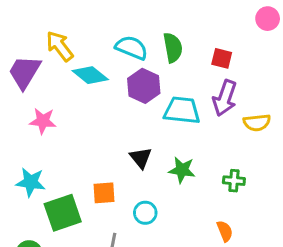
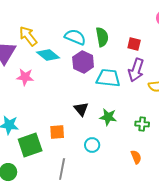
pink star: (43, 121) -> (25, 77), moved
cyan circle: (145, 213) -> (92, 145), moved

